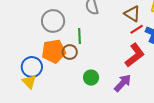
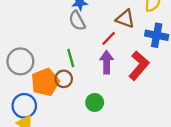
gray circle: (53, 21) -> (20, 61), moved
red line: (137, 29) -> (109, 38), moved
purple arrow: (123, 83) -> (107, 62), moved, turned -30

